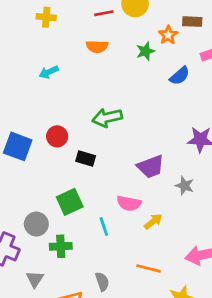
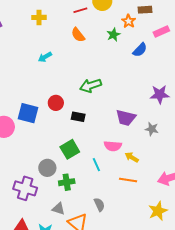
orange semicircle: (97, 46) -> (78, 35), turned 56
purple trapezoid: (151, 167) -> (126, 118), turned 40
yellow arrow: (153, 221) -> (132, 157), turned -104
orange line: (148, 268) -> (128, 180), moved
gray triangle: (35, 279) -> (58, 209), moved, turned -40

